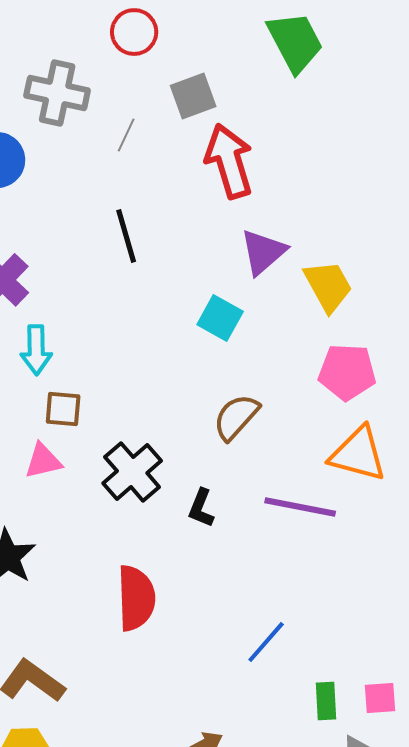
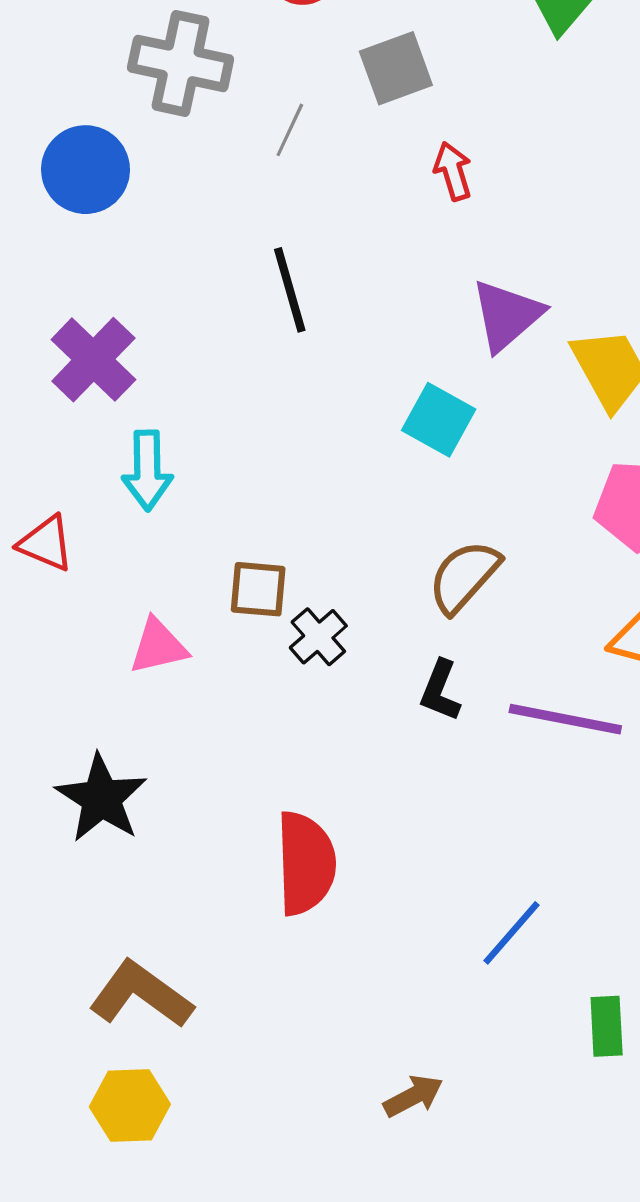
red arrow: (229, 161) -> (453, 171), size x0.5
brown square: (63, 409) -> (258, 589), moved
black cross: (132, 472) -> (318, 637), moved, size x0.6
black L-shape: (201, 508) -> (440, 691), moved

